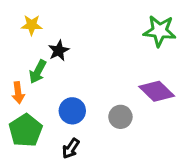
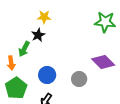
yellow star: (32, 25) -> (44, 17), moved

